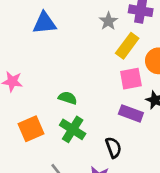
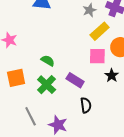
purple rectangle: (131, 113) -> (75, 80), moved
black semicircle: (113, 148) -> (86, 105), moved

